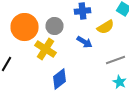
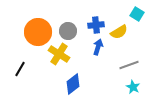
blue cross: (82, 11) -> (96, 25), moved
blue arrow: (84, 42) -> (98, 47), turned -105

